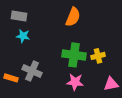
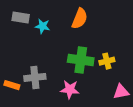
cyan star: (23, 36) -> (42, 26), moved
gray cross: (32, 71) -> (35, 77), turned -30
pink star: (75, 82) -> (70, 89), moved

